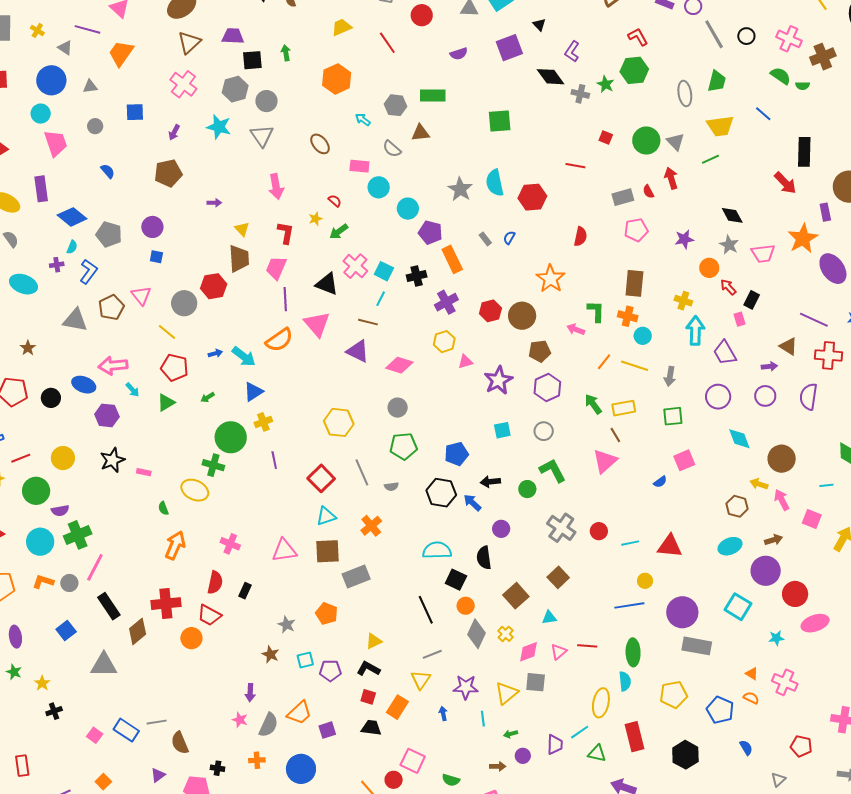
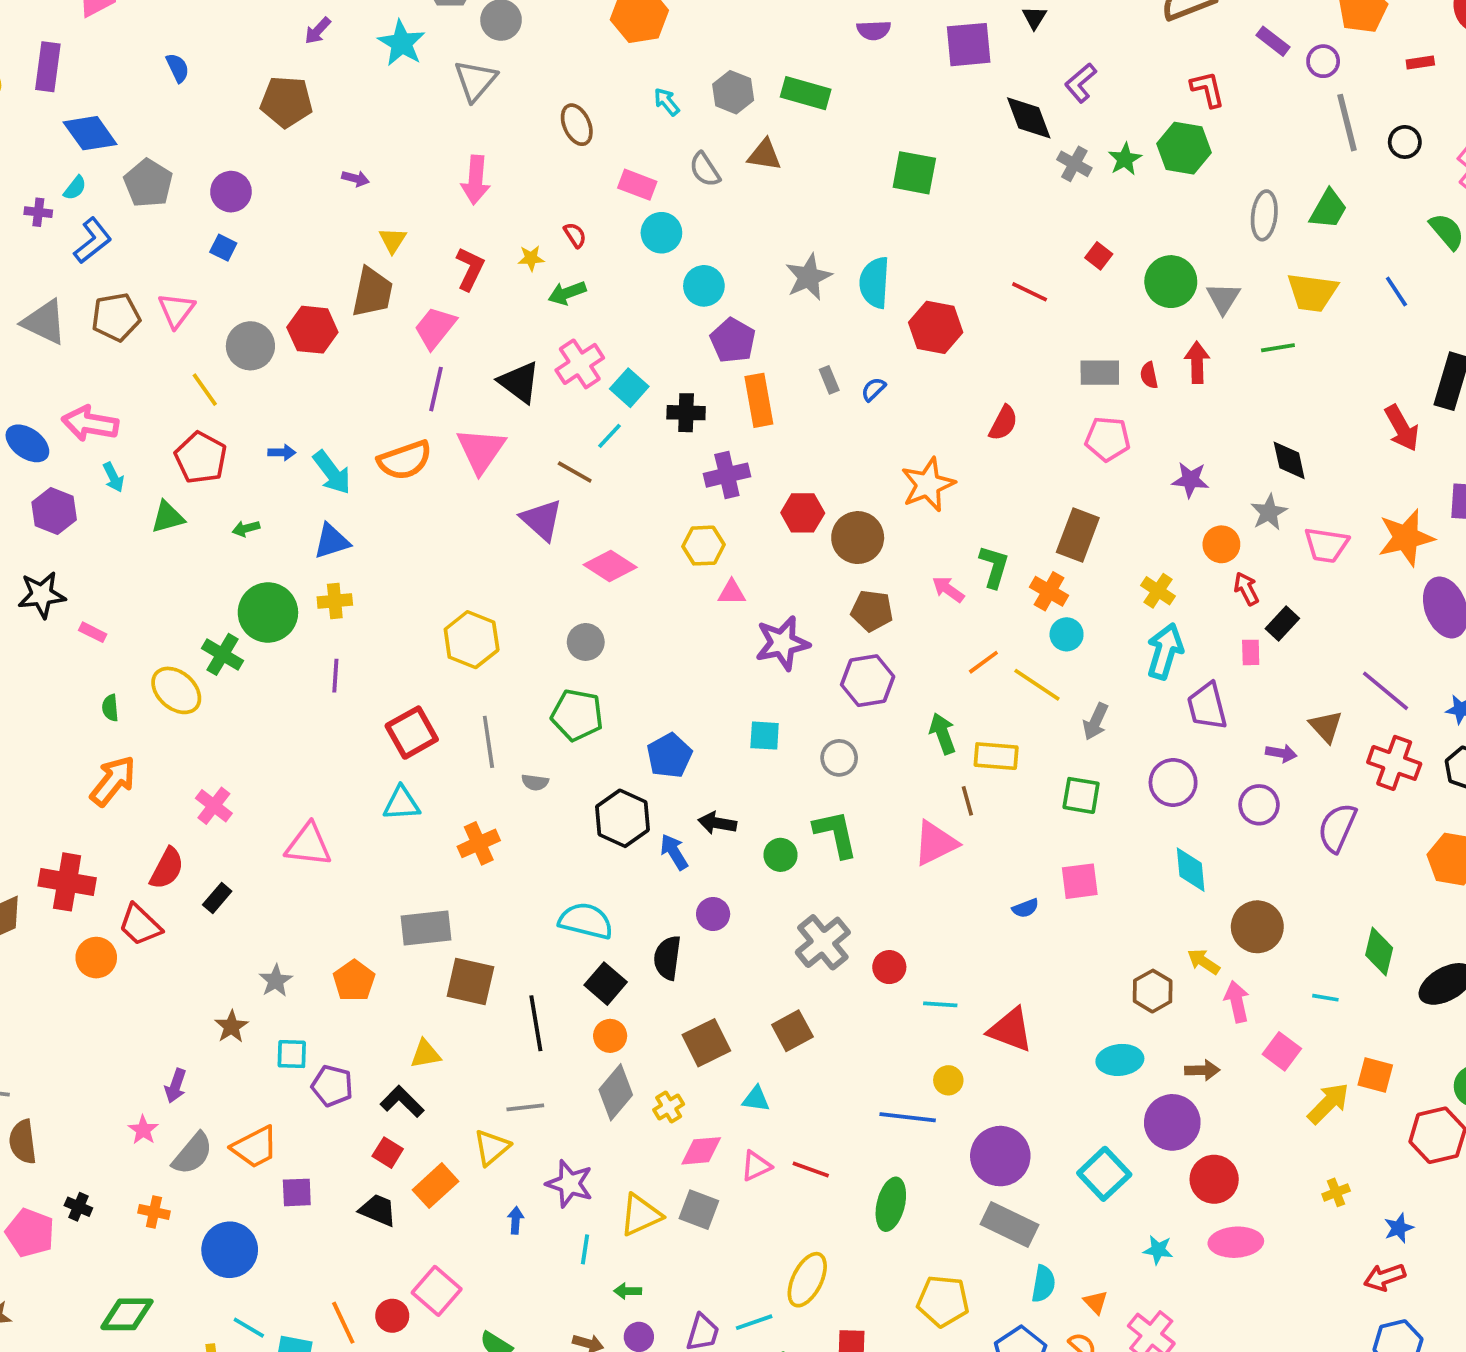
blue pentagon: (456, 454) -> (669, 756), turned -30
brown square: (328, 551) -> (470, 981), moved
cyan semicircle: (625, 681) -> (1043, 1284), moved

